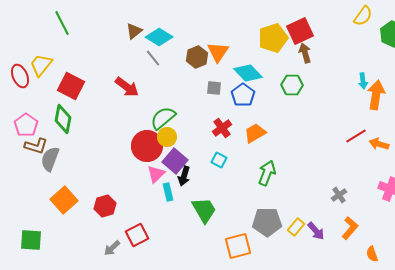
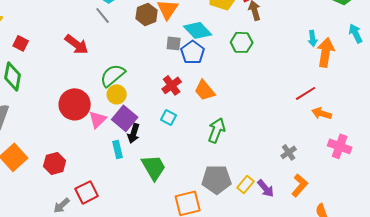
red square: (71, 86) -> (21, 43), size x0.6
gray square: (214, 88) -> (174, 43), moved
orange trapezoid: (255, 133) -> (205, 90), turned -100
orange arrow: (379, 144) -> (322, 113), moved
red circle: (147, 146) -> (75, 104), moved
pink triangle: (156, 174) -> (98, 119), moved

